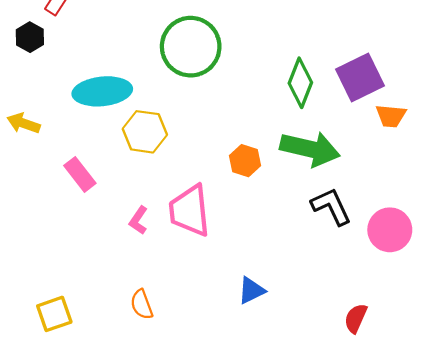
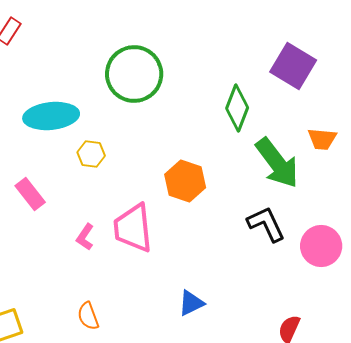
purple square: (360, 78) -> (293, 66), moved, turned -33
yellow hexagon: (145, 132) -> (91, 154), size x0.7
green arrow: (310, 149) -> (277, 163), moved, turned 40
orange hexagon: (245, 161) -> (185, 181), size x1.4

